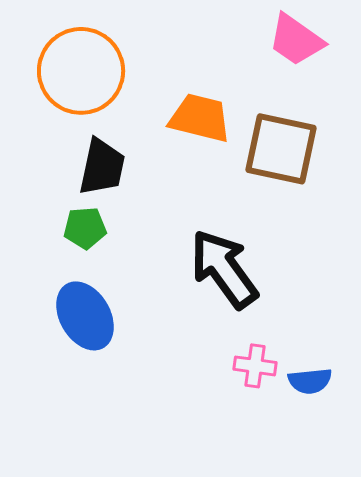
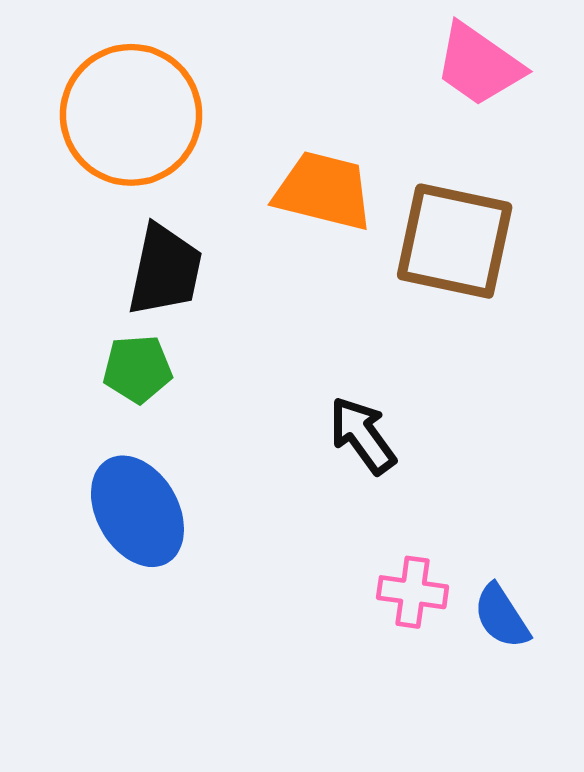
black arrow: (224, 269) -> (362, 435), size x0.6
blue semicircle: (310, 381) -> (502, 616), turned 63

